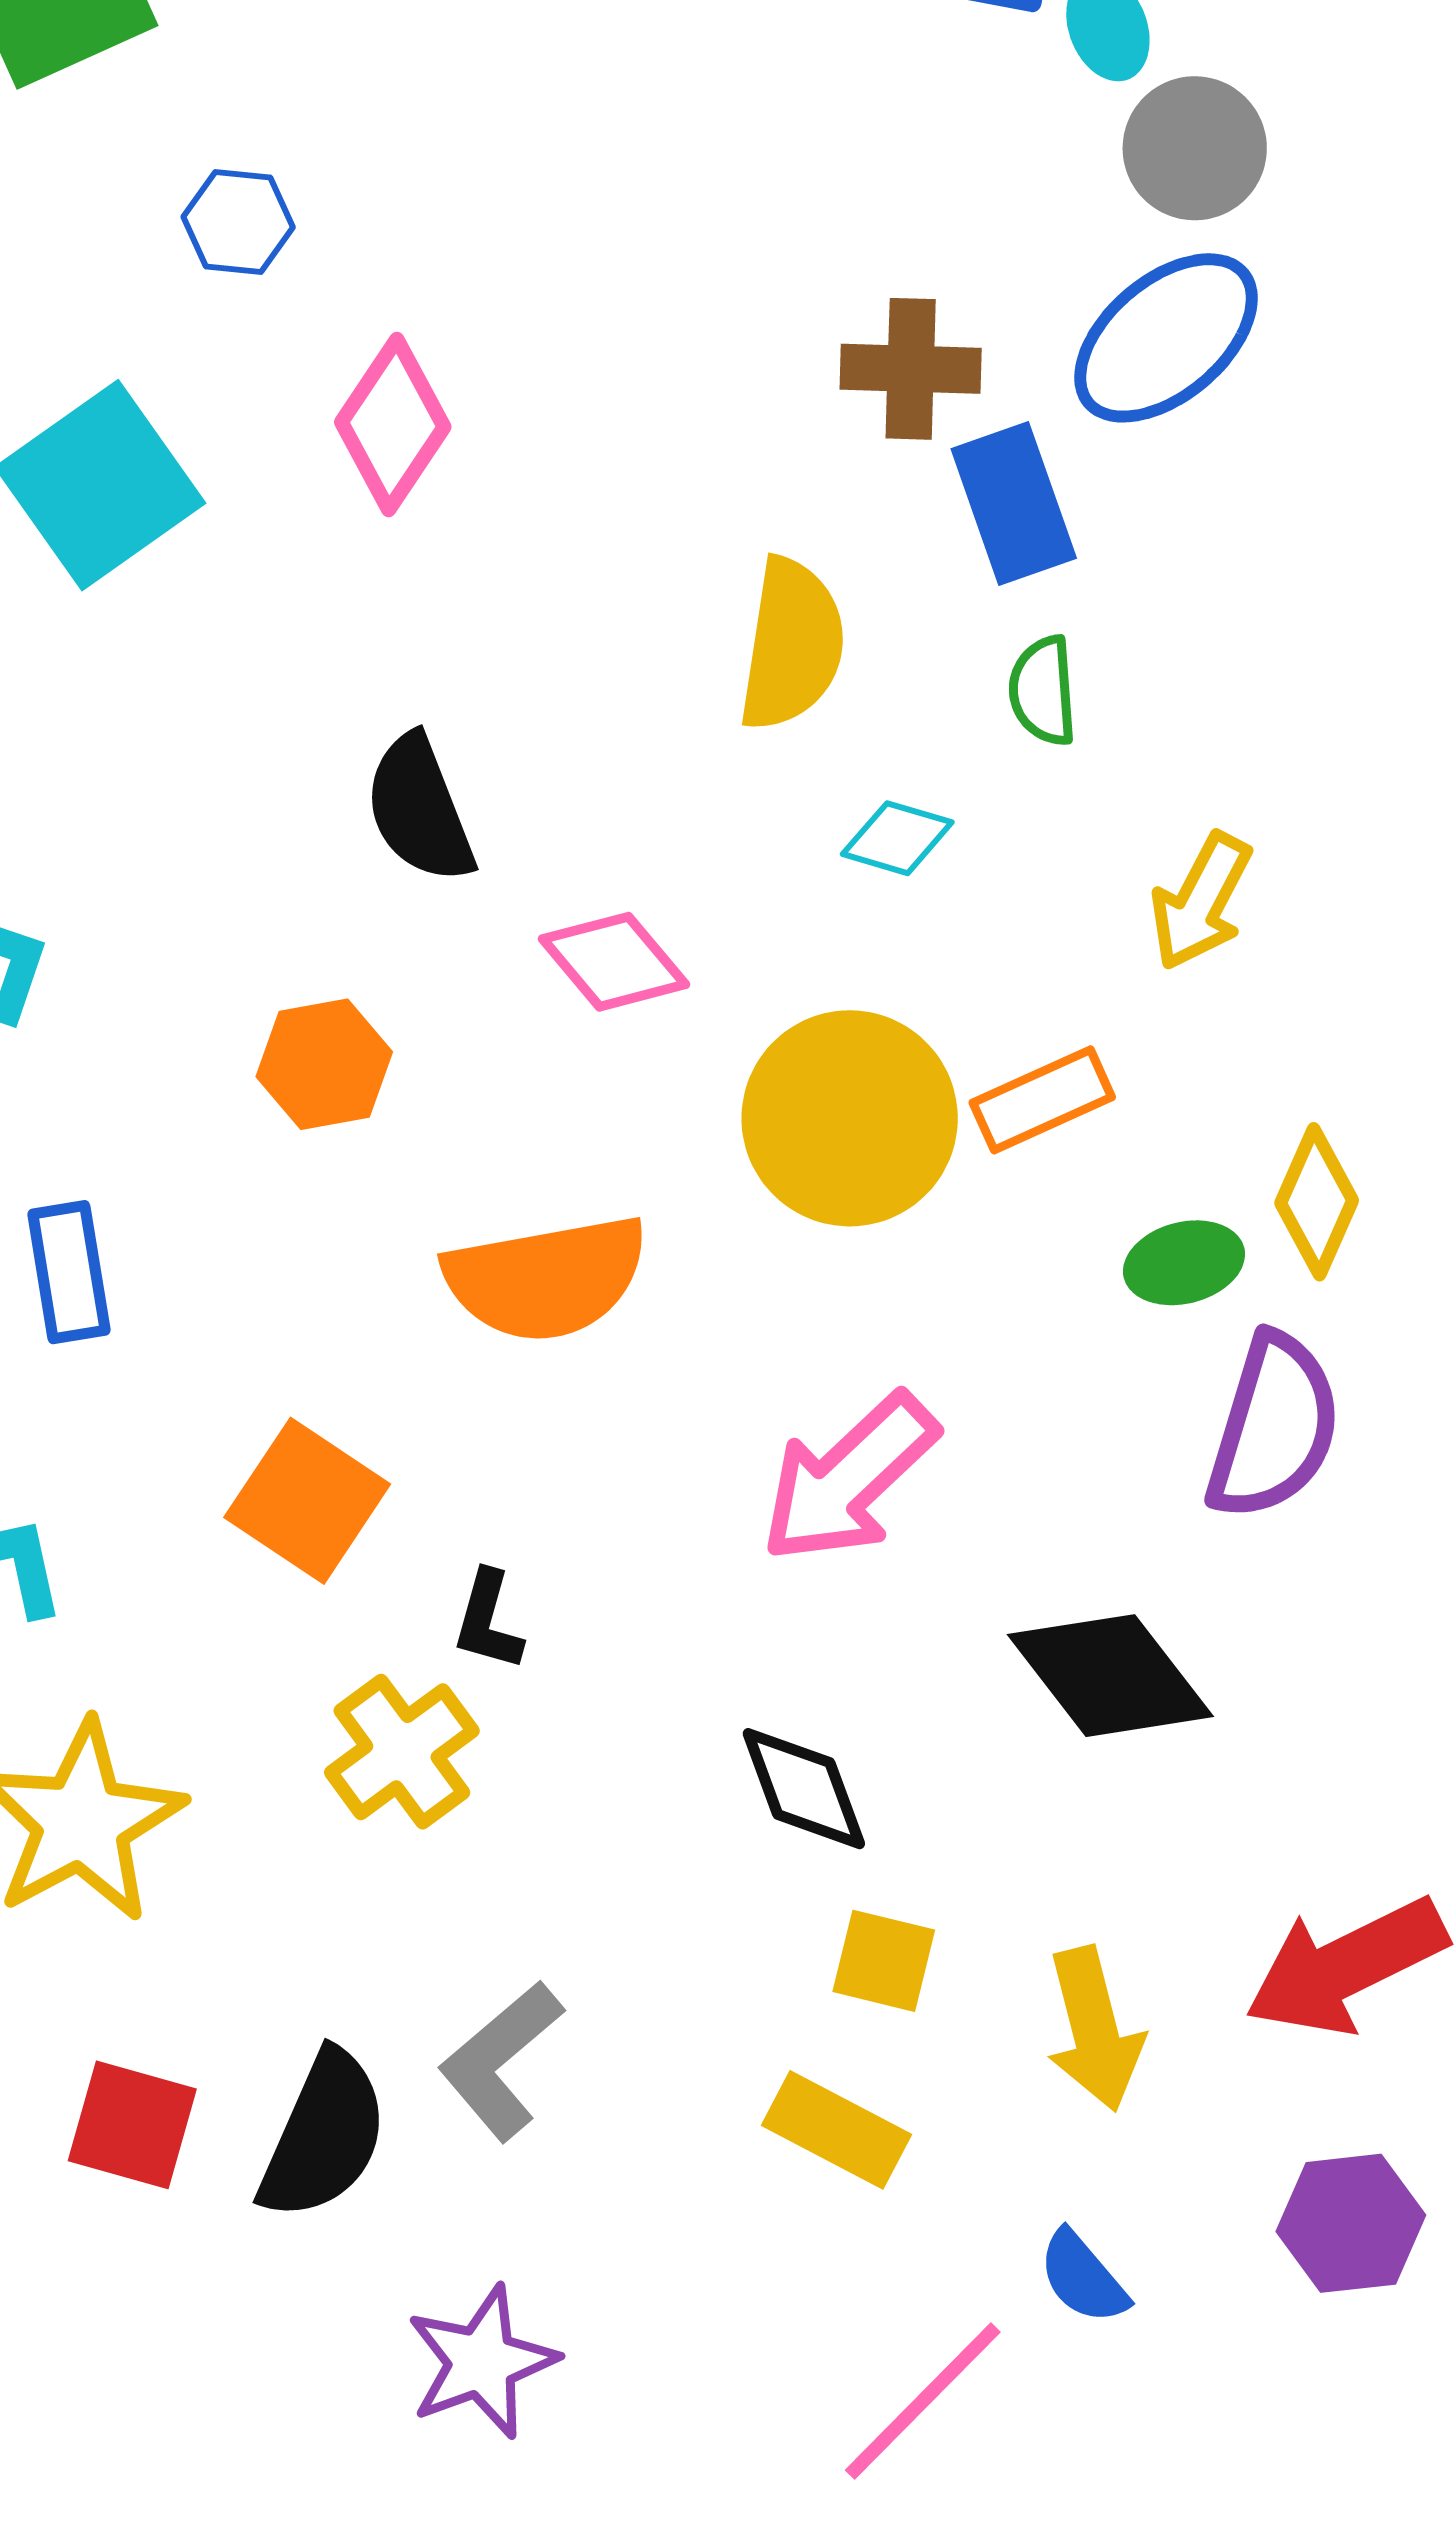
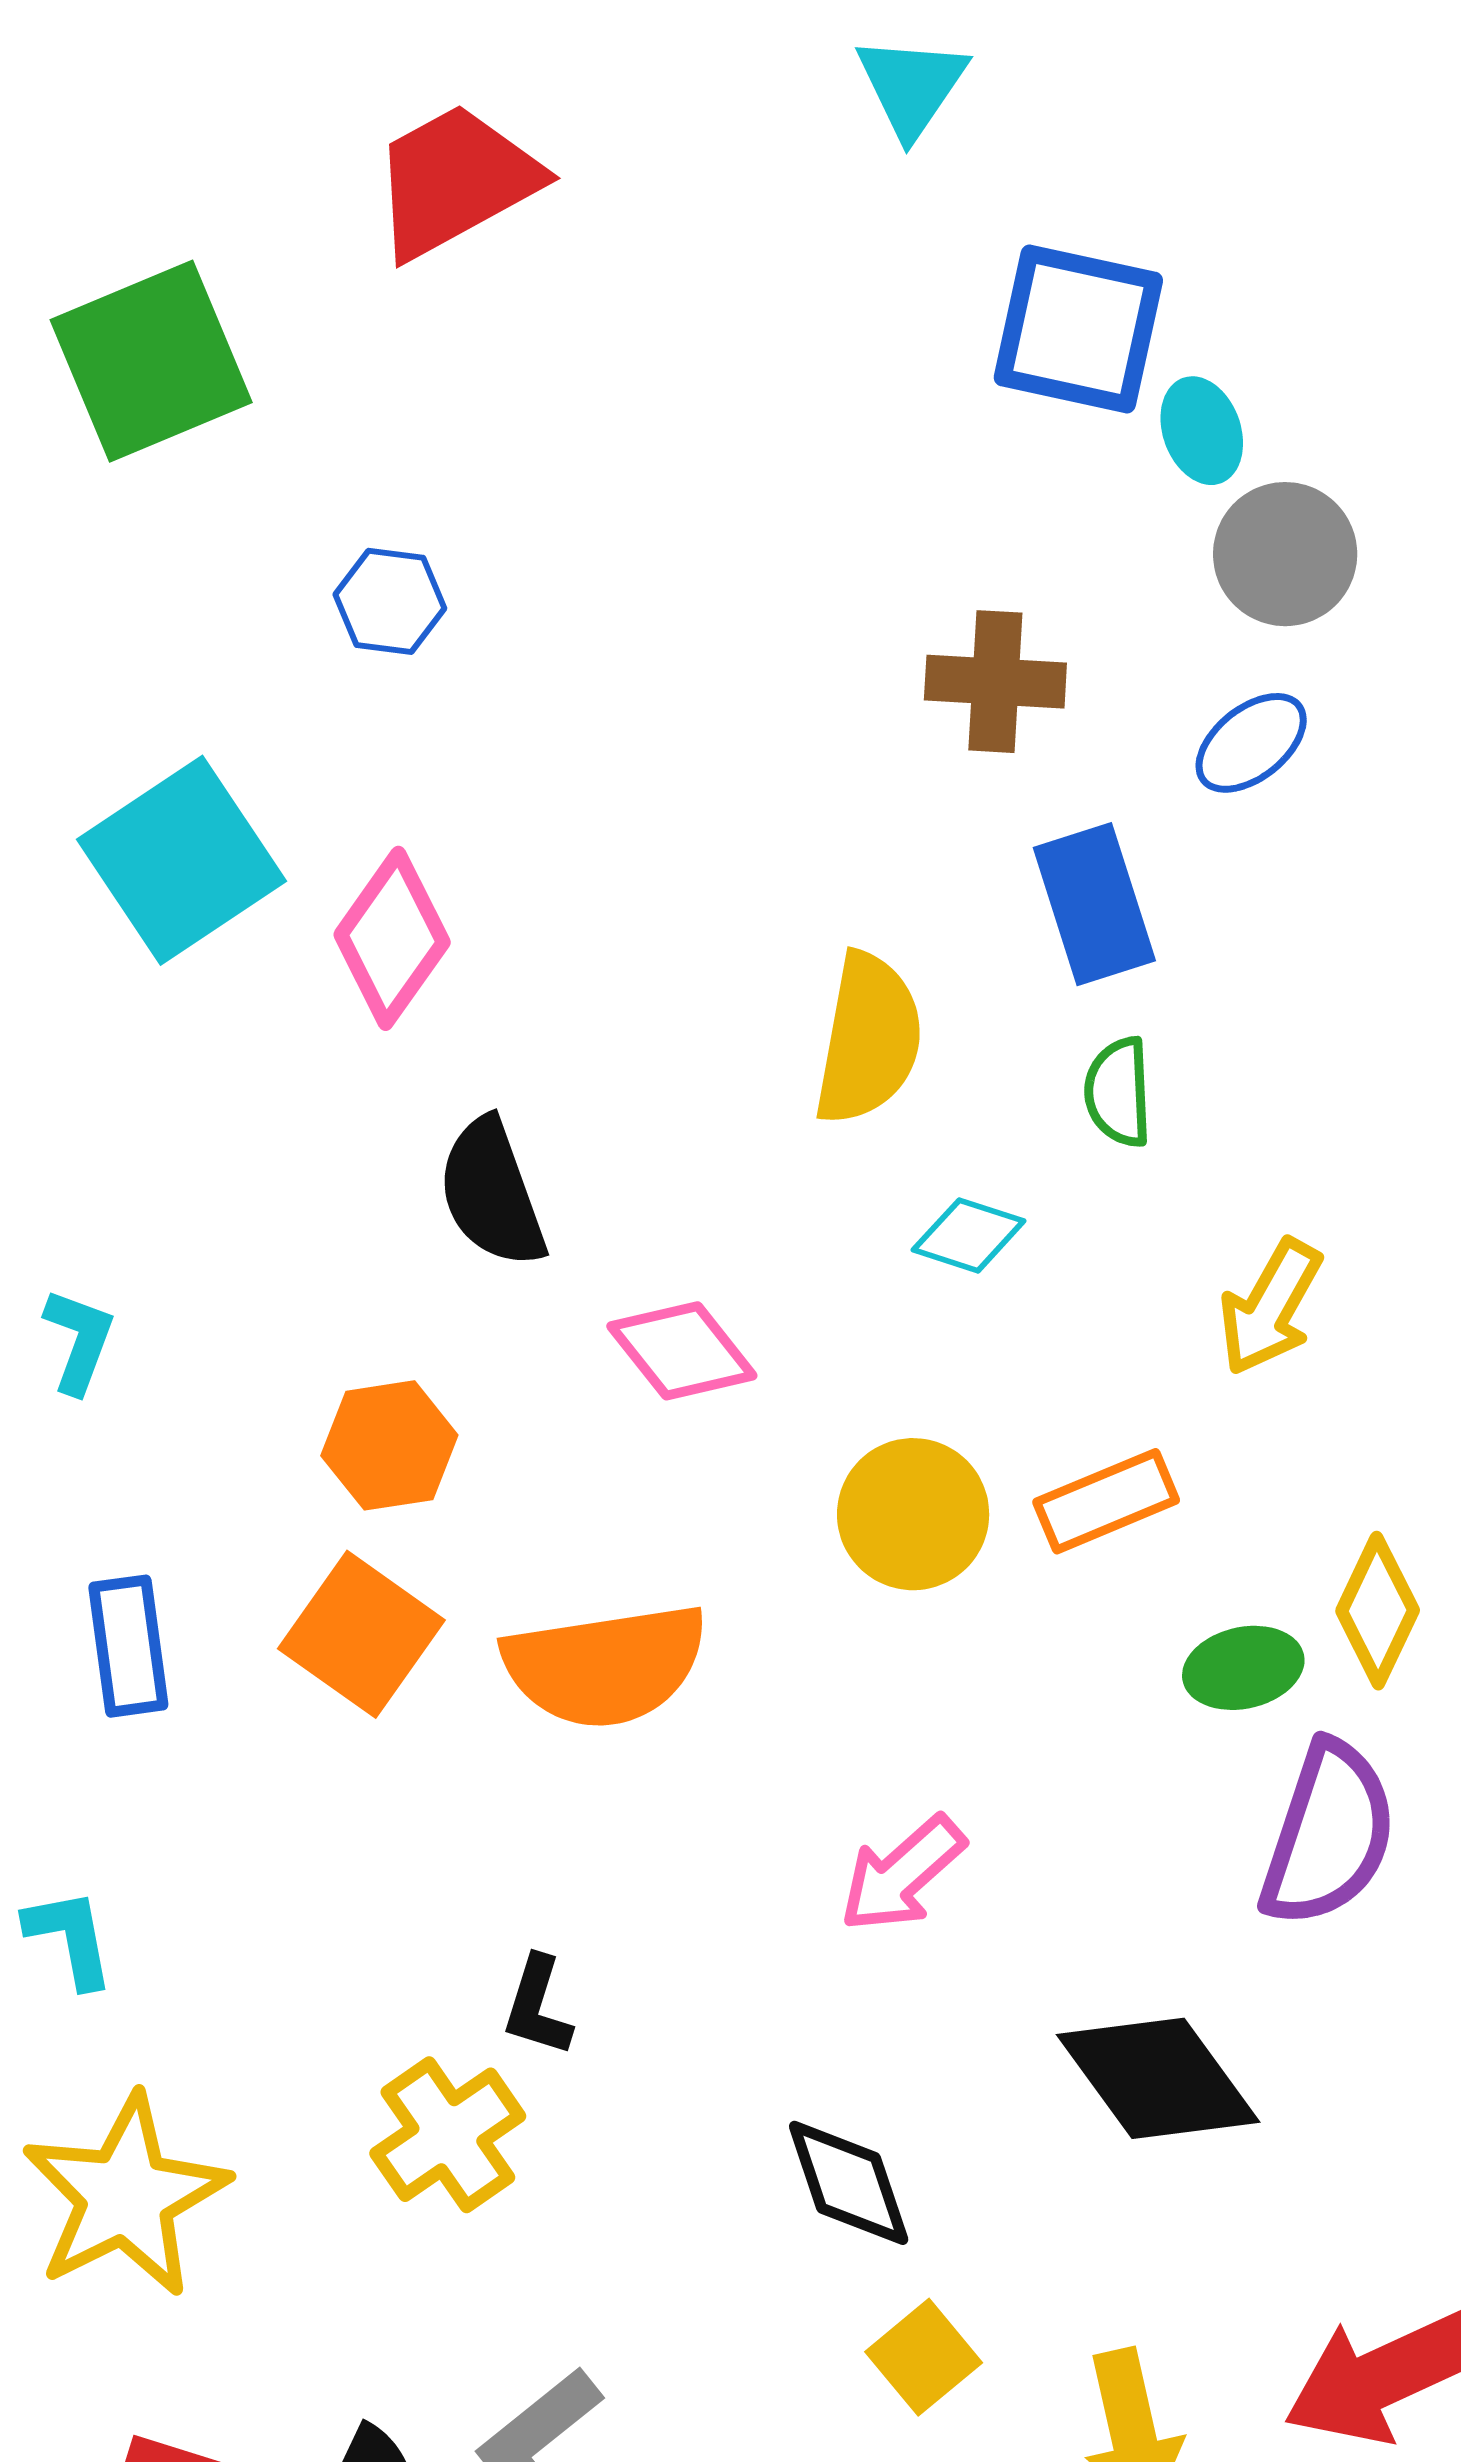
blue hexagon: (238, 222) -> (390, 601), moved
blue ellipse: (1166, 338) -> (1251, 743), size x0.6
brown cross: (911, 369) -> (995, 682), moved
pink diamond: (393, 425) -> (392, 938), moved
yellow circle: (850, 1118) -> (913, 1514), size x0.7
pink arrow: (849, 1478) -> (902, 1874), size x0.7
orange square: (307, 1501) -> (361, 1634), moved
yellow square: (884, 1961) -> (924, 2357), turned 35

